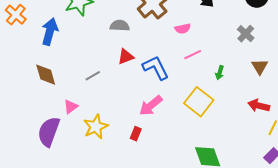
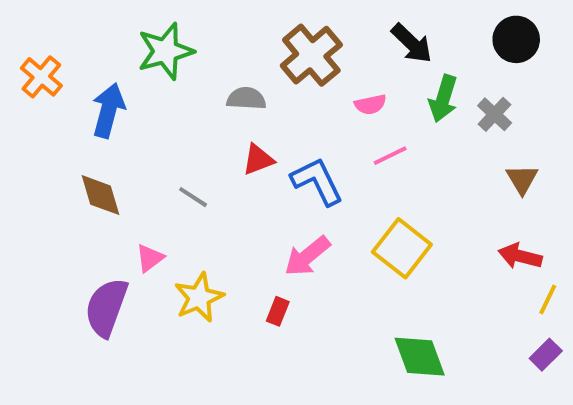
green arrow: (220, 73) -> (443, 99), moved, size x1.6
gray line: (93, 76) -> (193, 197), turned 63

